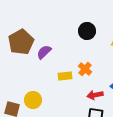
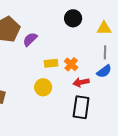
orange cross: (85, 69) -> (71, 64), moved
yellow circle: (33, 100) -> (43, 87), moved

